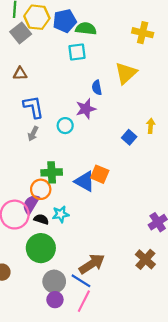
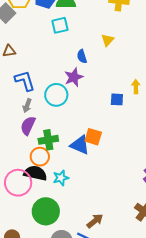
yellow triangle: (126, 73) -> (108, 40), size x0.6
cyan circle: (65, 126) -> (56, 95), size x1.5
blue square: (129, 137) -> (117, 99), turned -32
purple semicircle: (31, 204) -> (28, 126), moved
black semicircle: (41, 219) -> (35, 173), moved, size x1.6
brown arrow: (92, 264) -> (95, 221), size x0.7

